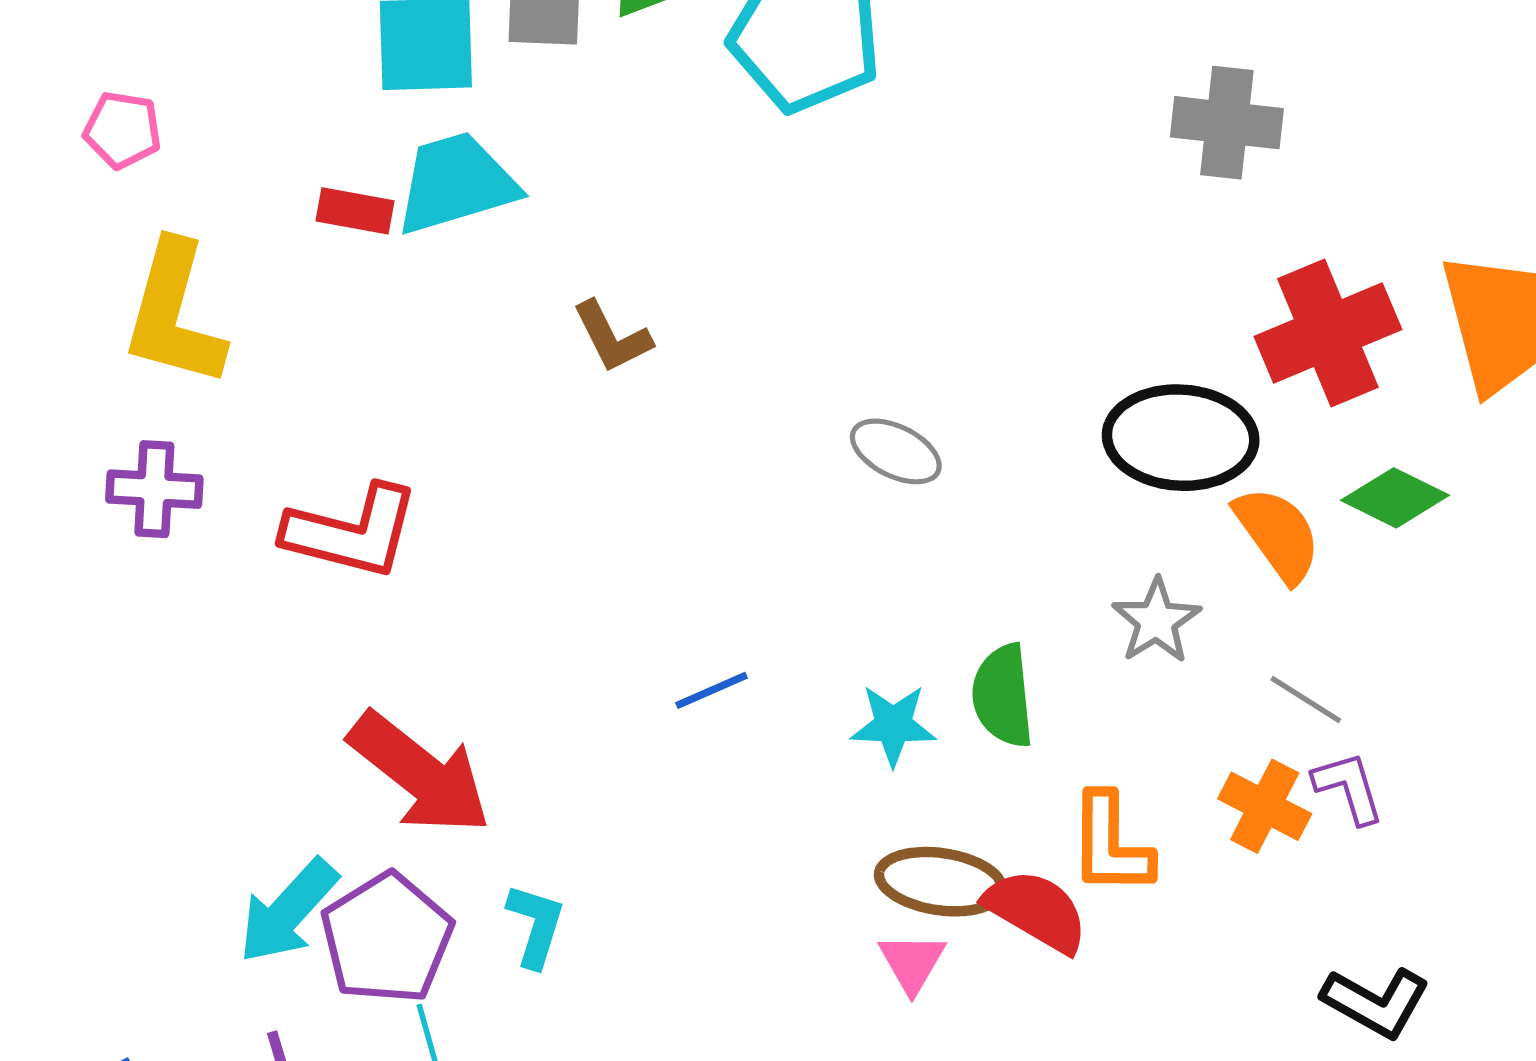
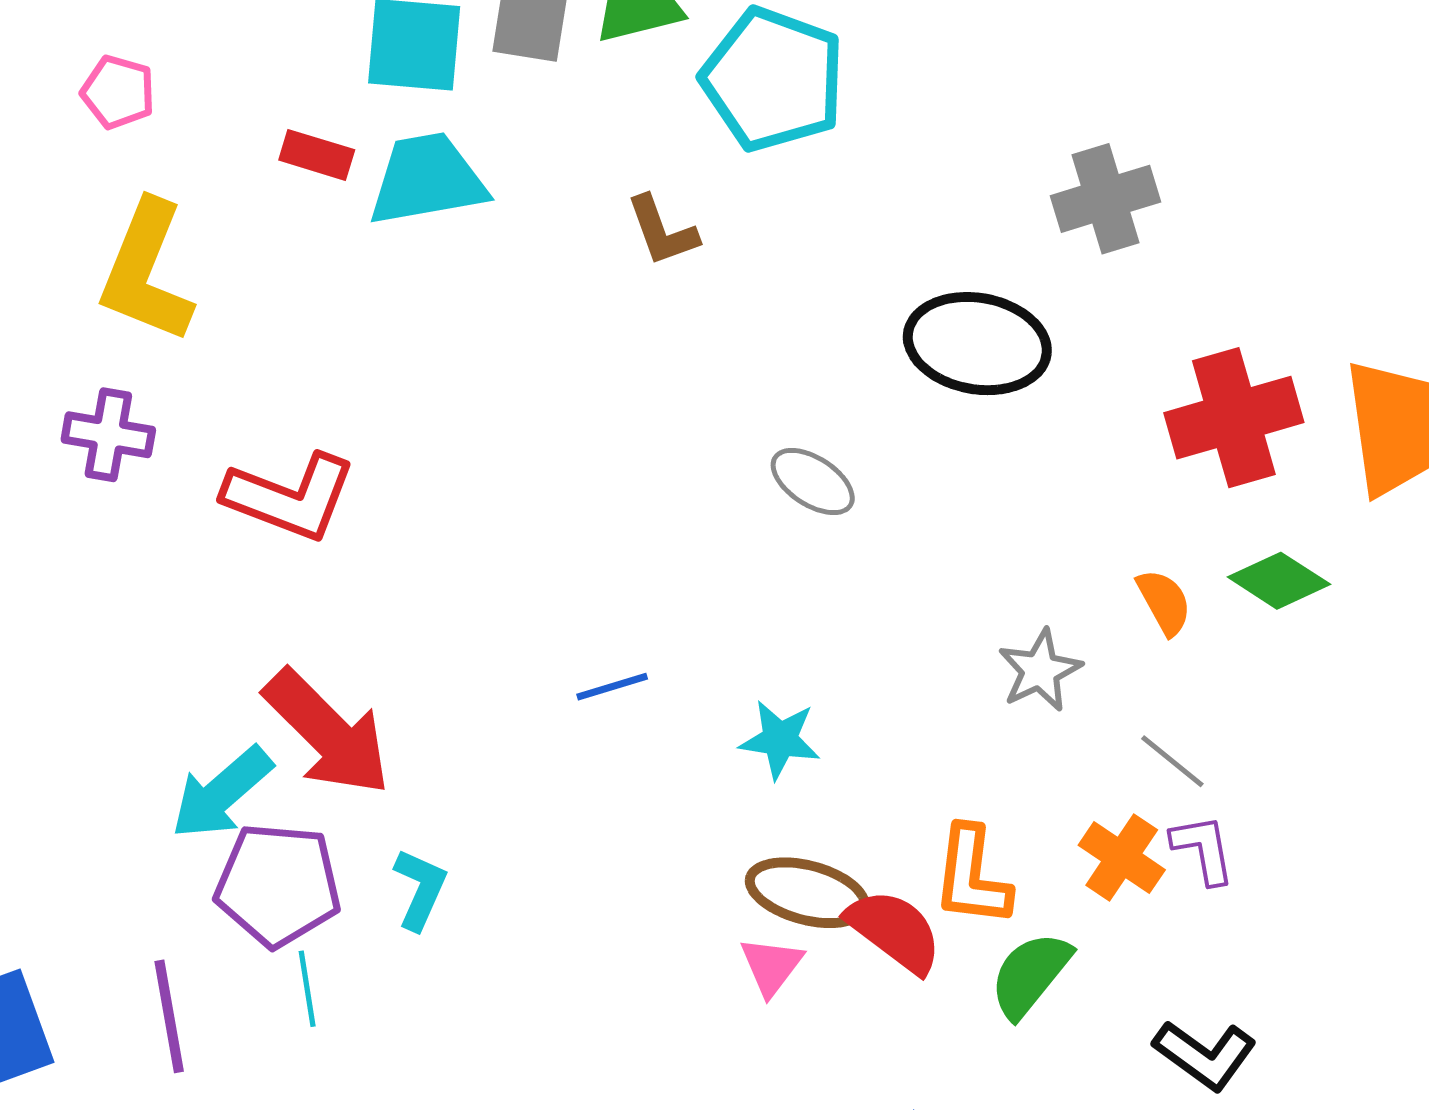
gray cross: (1227, 123) -> (1106, 199), moved, turned -30
red rectangle: (355, 211) -> (317, 155), moved
brown L-shape: (612, 337) -> (662, 231), moved
black ellipse: (1181, 438) -> (977, 344), moved
orange semicircle: (1278, 534) -> (1164, 602), size x0.7
green semicircle: (1003, 696) -> (1030, 975), moved, turned 38
cyan arrow: (288, 911) -> (222, 793), moved
purple pentagon: (387, 938) -> (278, 885), turned 30

